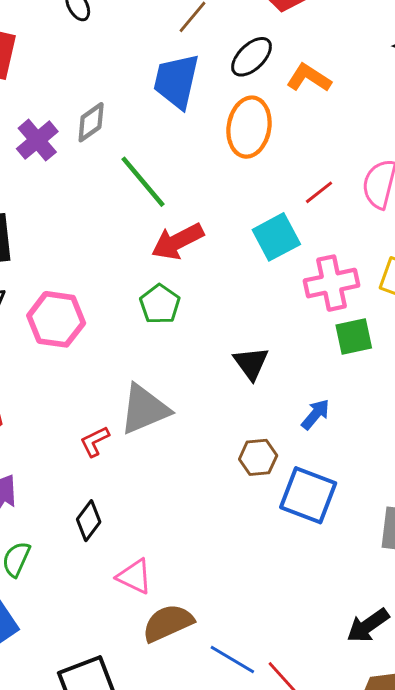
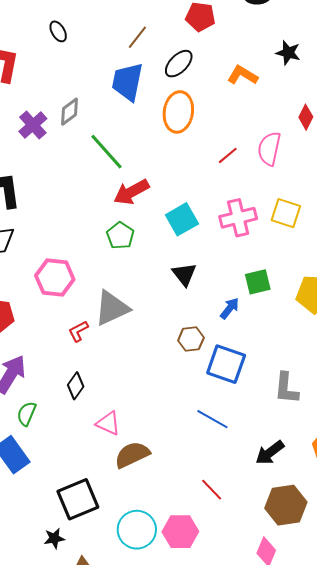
orange L-shape: (309, 78) -> (243, 75), moved
cyan square: (276, 237) -> (182, 219), moved
pink hexagon: (56, 319) -> (55, 278), moved
green square: (354, 337) -> (258, 282), moved
blue line: (232, 660) -> (212, 419), moved

